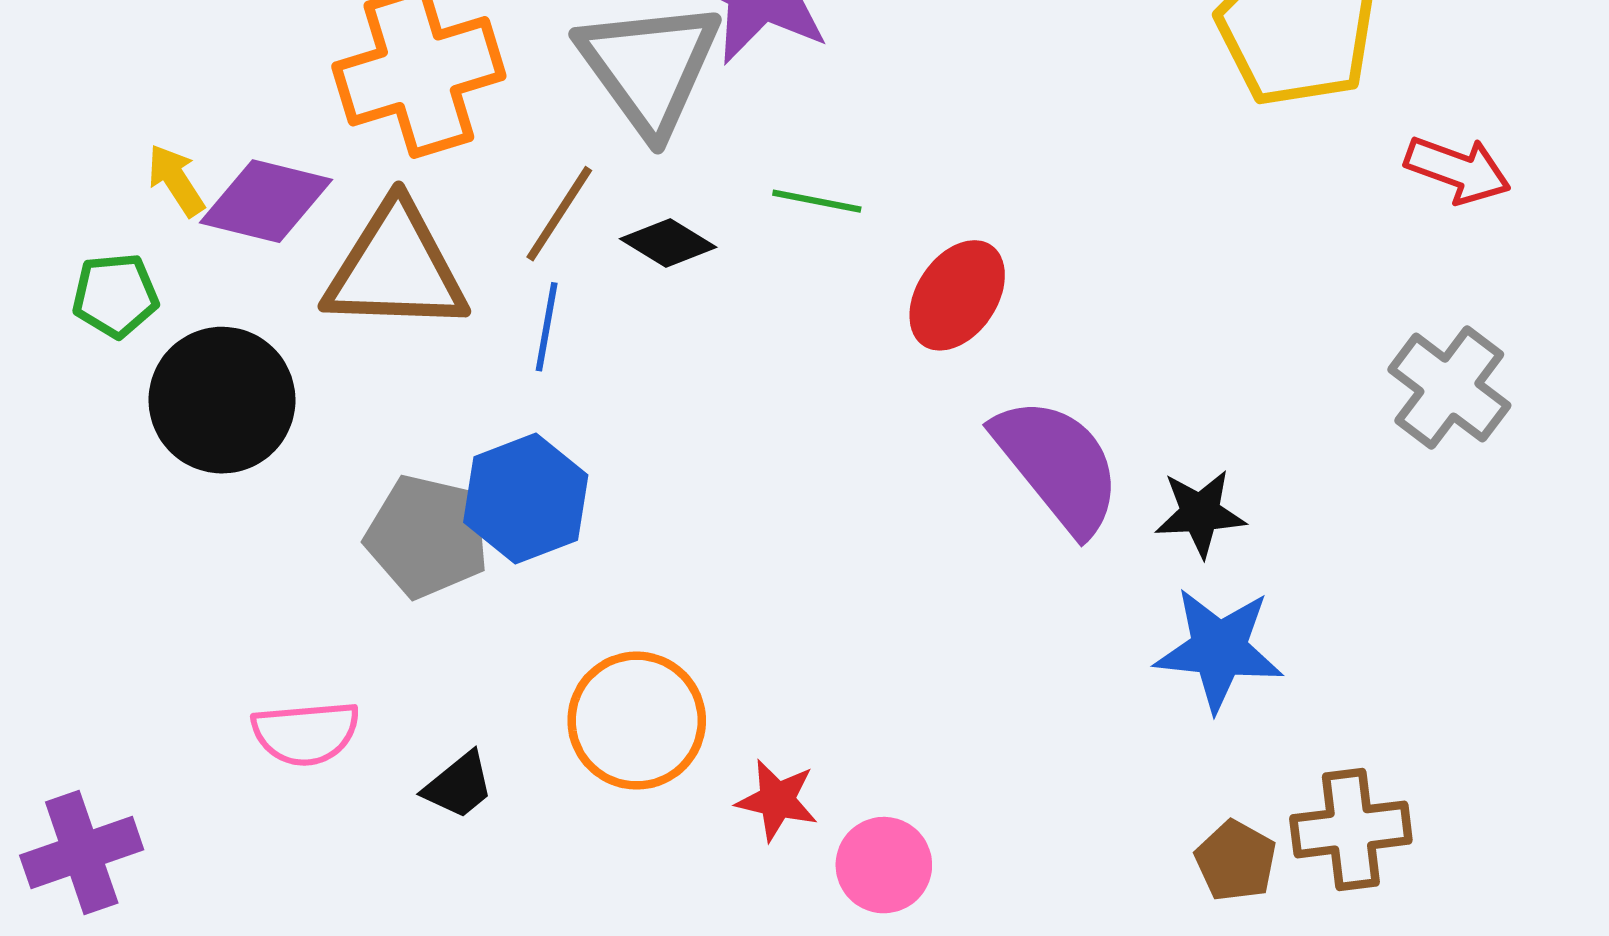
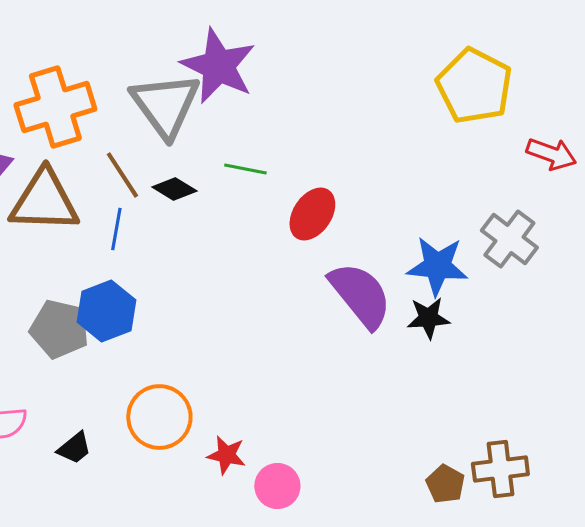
brown line: (559, 214) -> (122, 175), turned -66
gray cross: (1449, 388) -> (509, 239), moved
blue star: (1219, 649) -> (437, 266), moved

